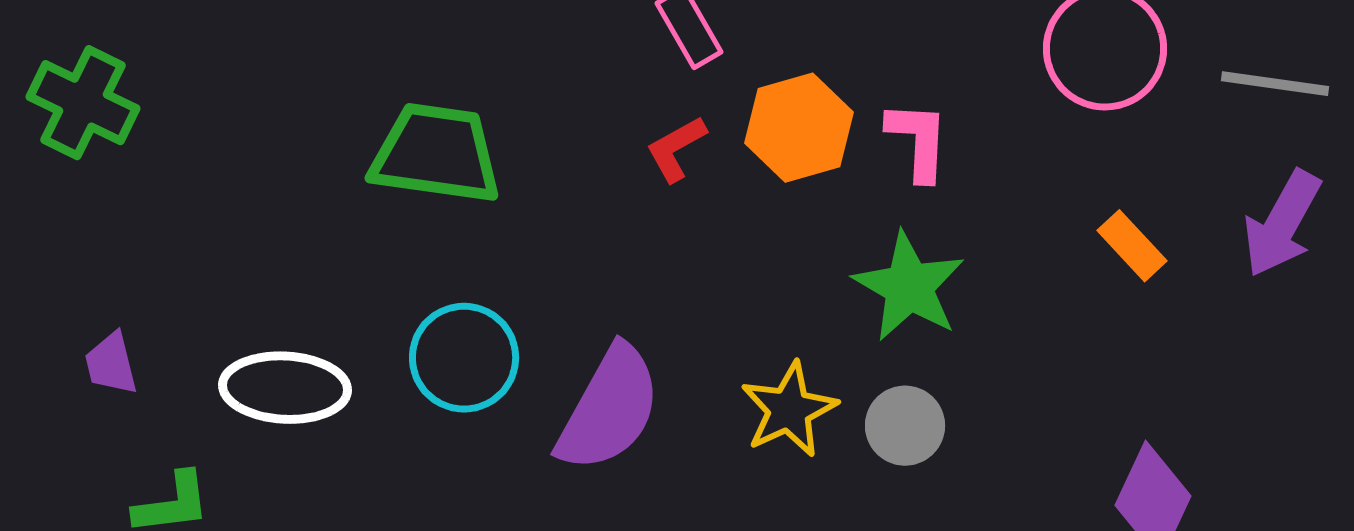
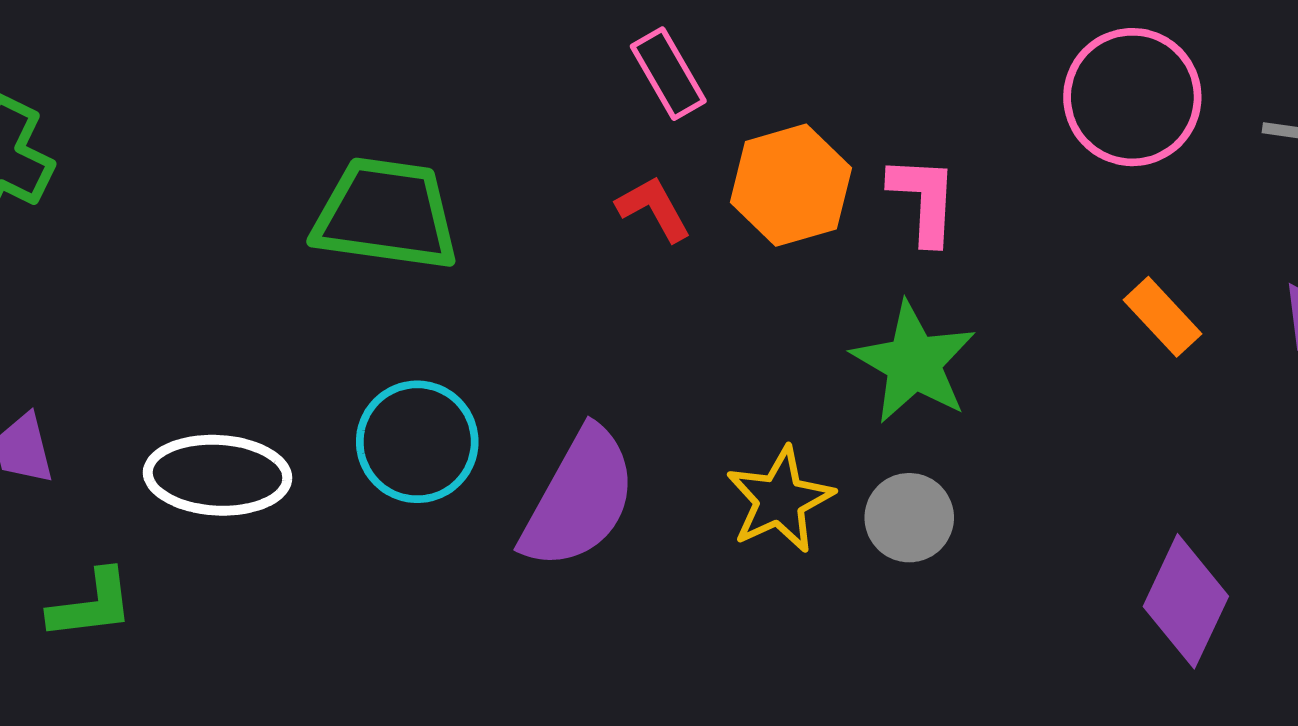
red L-shape: (676, 149) -> (654, 209), turned 90

